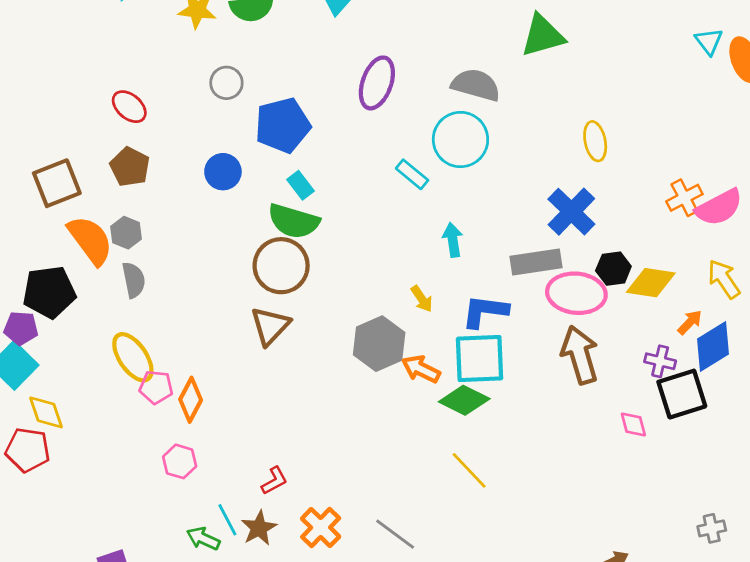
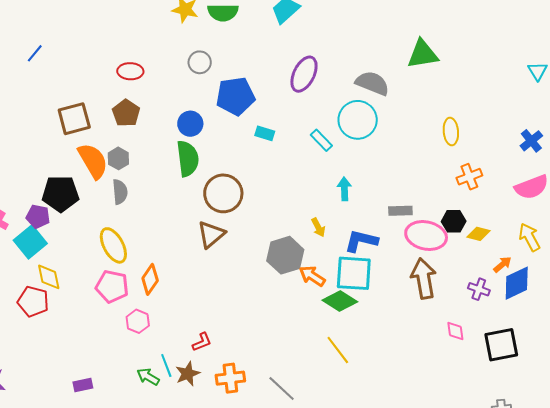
red ellipse: (129, 107) -> (130, 71), turned -45
cyan rectangle: (300, 185) -> (265, 133), moved, turned -42
orange cross: (684, 198) -> (469, 177), moved
blue cross: (571, 212) -> (531, 141), moved, size x0.7
green semicircle: (294, 221) -> (188, 159), moved, turned -120
gray rectangle: (536, 262) -> (400, 211), size x0.7
yellow diamond: (651, 283) -> (478, 234), size x0.7
pink pentagon: (156, 387) -> (112, 287), moved, size x1.4
black square: (682, 394) -> (501, 345), moved
orange cross: (321, 528) -> (230, 378), turned 32

